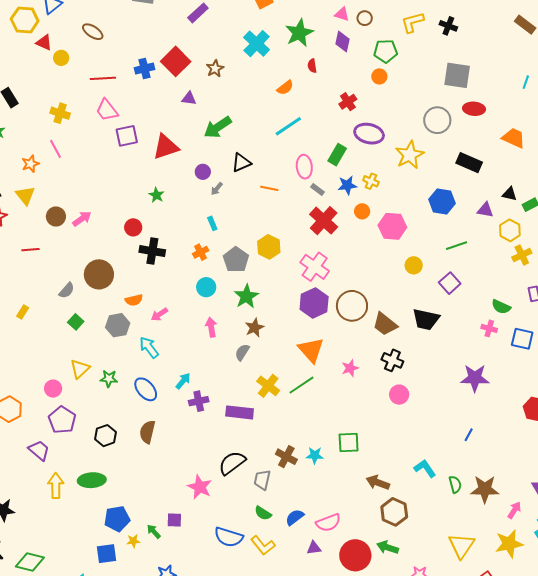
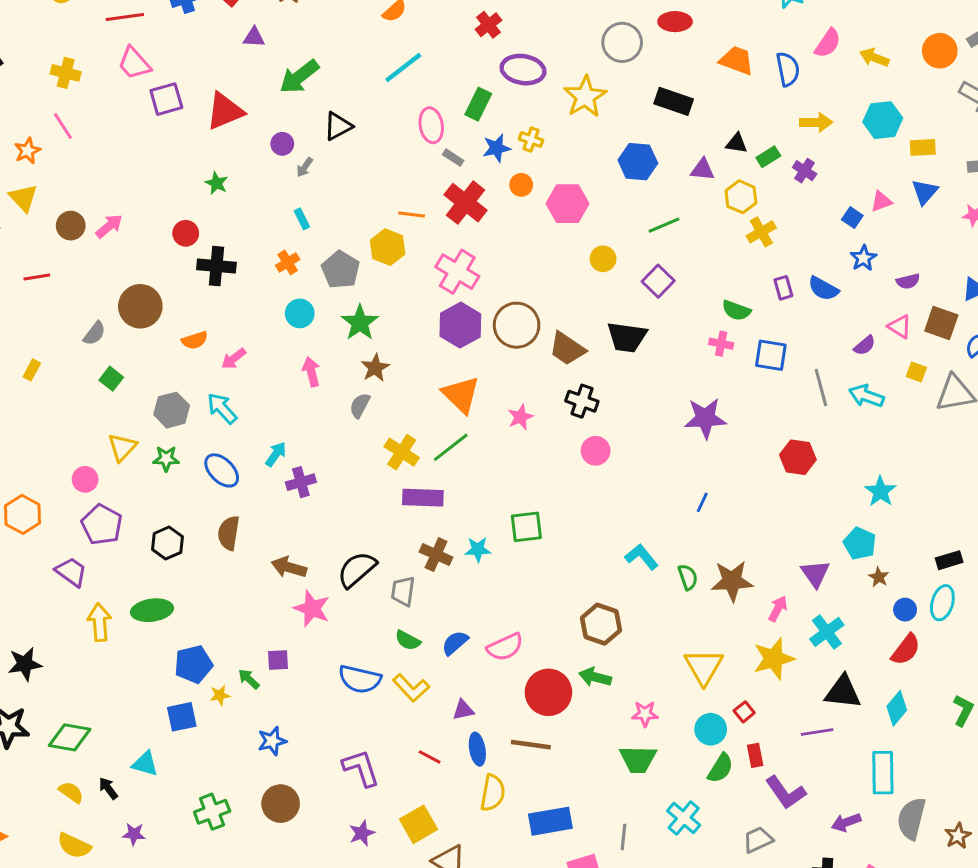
orange line: (269, 188) -> (412, 214), moved
gray hexagon: (118, 325) -> (172, 410), moved
purple rectangle: (240, 412) -> (423, 498), moved
brown arrow: (378, 483) -> (289, 567), moved
purple triangle: (314, 548) -> (463, 710), moved

